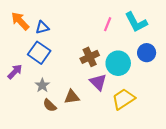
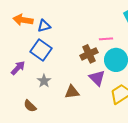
orange arrow: (20, 21) -> (23, 20), turned -36
pink line: (108, 24) -> (106, 39), moved, turned 64
brown semicircle: (50, 105) -> (30, 106), moved

